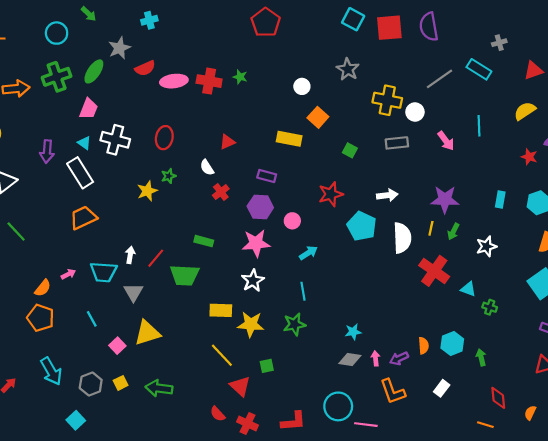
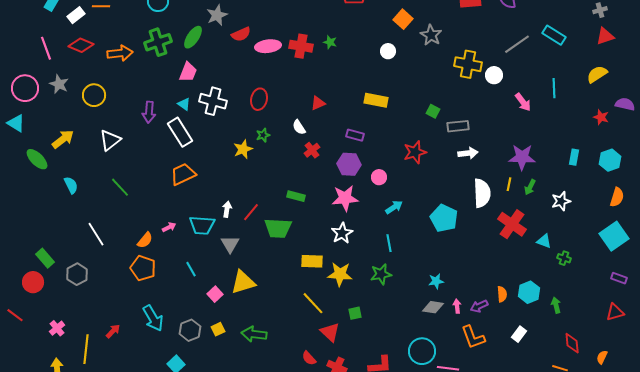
gray cross: (499, 43) -> (600, 10), moved
orange square: (318, 117) -> (403, 19), moved
gray rectangle: (397, 143) -> (458, 126), moved
cyan pentagon: (362, 226) -> (444, 218), moved

